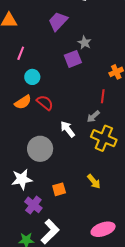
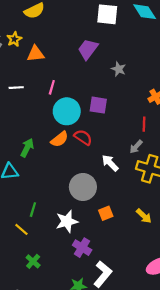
purple square: (73, 59) -> (98, 105), moved, turned 36
cyan circle: (32, 77) -> (67, 111), size x1.6
orange square: (59, 189) -> (106, 213), moved

